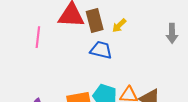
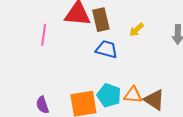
yellow arrow: (119, 26) -> (136, 30), moved

